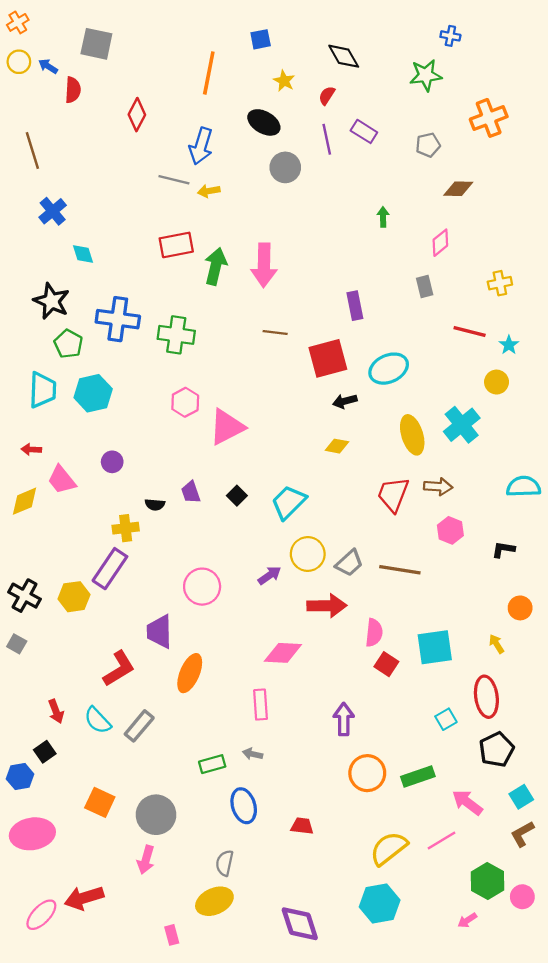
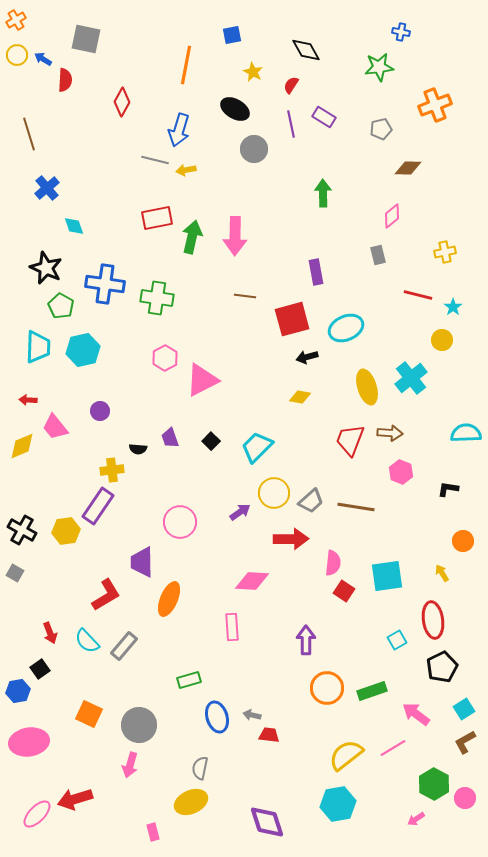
green arrow: (383, 217) -> (323, 193), moved, size x1.5
gray arrow: (253, 754) -> (252, 715), moved

